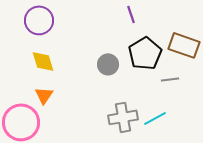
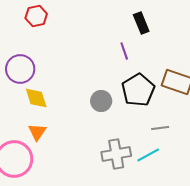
purple circle: (39, 20) -> (20, 69), moved
gray line: (170, 79) -> (160, 128), moved

